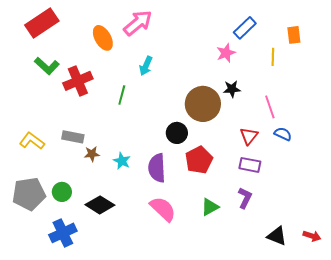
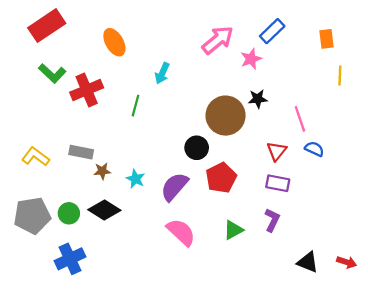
pink arrow: (138, 23) -> (218, 40), moved
yellow line: (273, 57) -> (340, 76), moved
purple semicircle: (157, 168) -> (174, 187), turned 44
black diamond: (100, 205) -> (104, 210), moved

